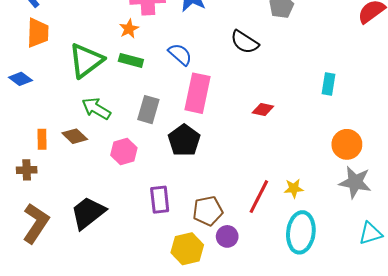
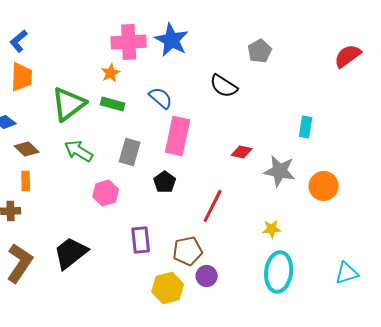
brown diamond: (75, 136) -> (27, 149), moved
black pentagon: (184, 140) -> (165, 182), size x0.7
gray star: (355, 182) -> (280, 171), moved
red line: (259, 197) -> (213, 206), moved

